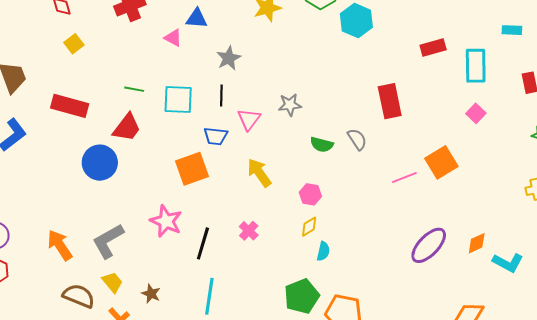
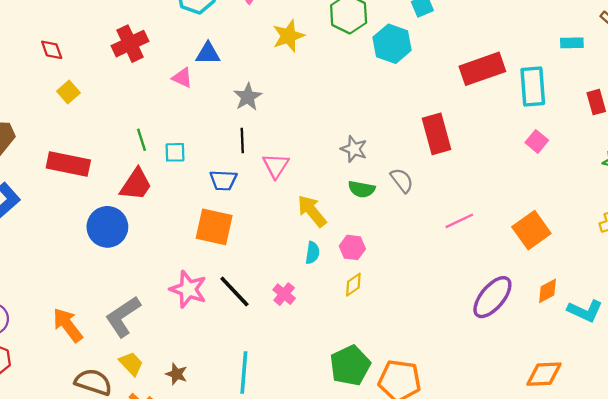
red rectangle: (433, 47) -> (482, 69), size x1.5
green line: (134, 89) -> (141, 140), turned 66
cyan square: (178, 99) -> (175, 152), moved, size x0.6
gray star: (290, 105) -> (354, 149), moved, turned 30
blue trapezoid: (216, 136) -> (223, 180), moved
orange square: (441, 162) -> (531, 230), moved
orange square: (192, 169) -> (214, 227), turned 36
yellow arrow: (259, 173) -> (312, 211), moved
black line: (203, 243) -> (234, 292), moved, turned -56
cyan semicircle: (323, 251) -> (312, 253), moved

